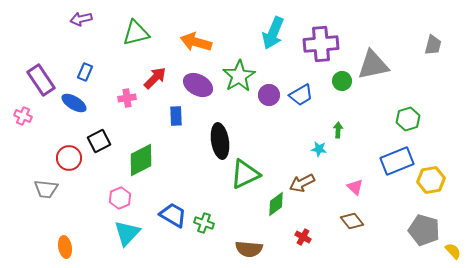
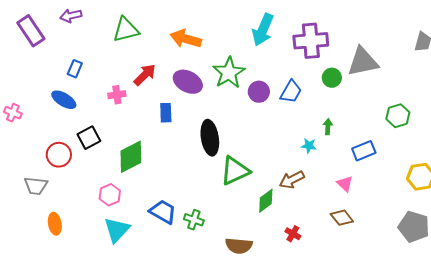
purple rectangle: (41, 80) -> (31, 31), moved
blue trapezoid: (301, 95) -> (291, 92), turned -30
blue rectangle: (397, 161) -> (364, 151), moved, size x0.7
orange ellipse: (65, 247) -> (55, 224), moved

